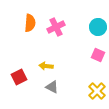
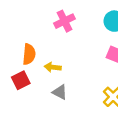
orange semicircle: (30, 23) -> (29, 54), moved

